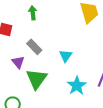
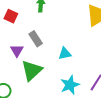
cyan triangle: (66, 56) -> (65, 54), turned 32

